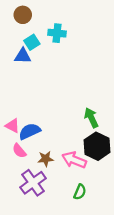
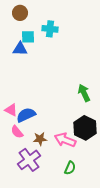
cyan square: (32, 42) -> (28, 37), turned 32
green arrow: (91, 118) -> (84, 93), moved

